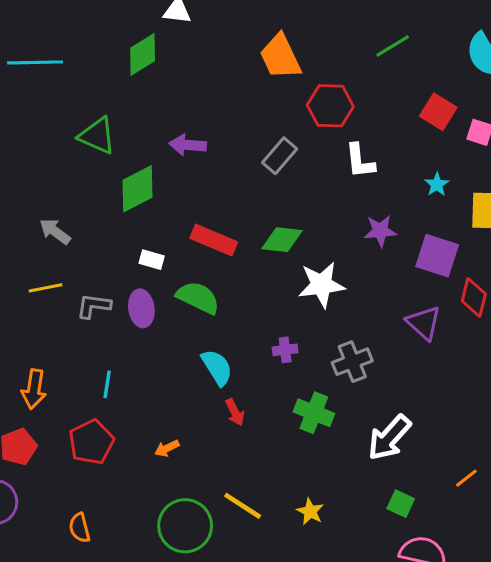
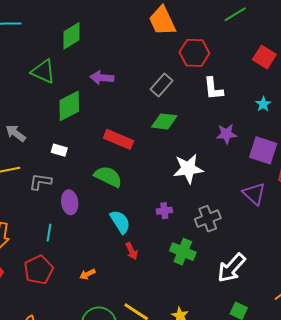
green diamond: (143, 54) -> (71, 36), moved
green diamond: (282, 240) -> (164, 121), moved
white rectangle: (152, 260) -> (59, 150), moved
purple ellipse: (141, 308) -> (70, 202), moved

